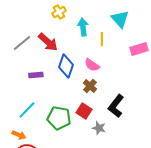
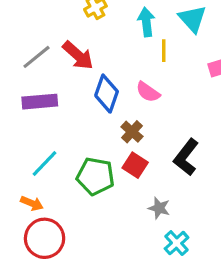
cyan arrow: (83, 27) -> (146, 22), moved
purple rectangle: (36, 75) -> (40, 102), moved, size x1.5
brown cross: (90, 86) -> (132, 132), moved
gray star: (99, 128) -> (159, 208), moved

